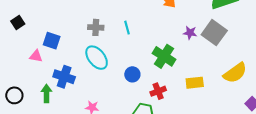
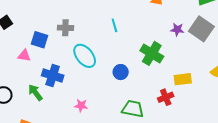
gray cross: (96, 27) -> (65, 28), moved
red cross: (158, 91) -> (166, 97), moved
green arrow: (46, 93) -> (35, 92), turned -36

